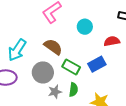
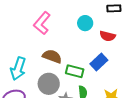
cyan circle: (85, 27) -> (85, 23), moved
red semicircle: (112, 41) -> (107, 36), turned -140

